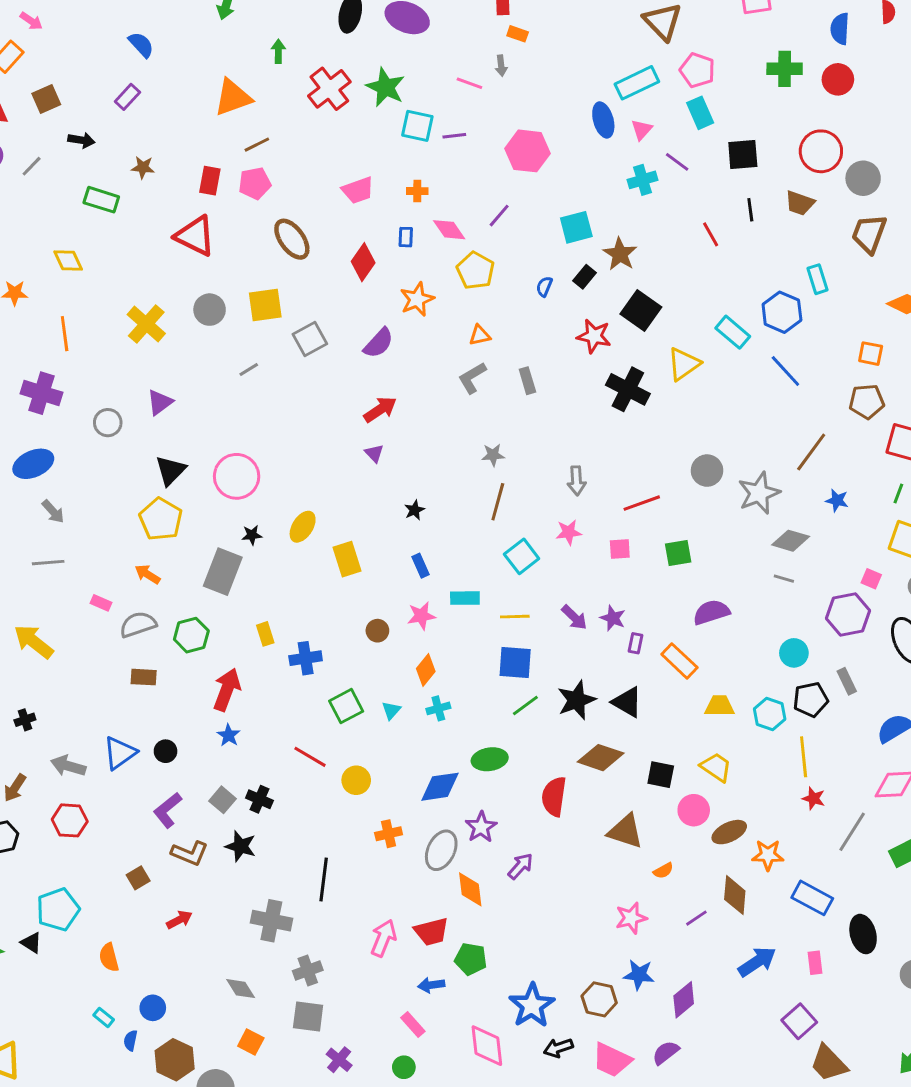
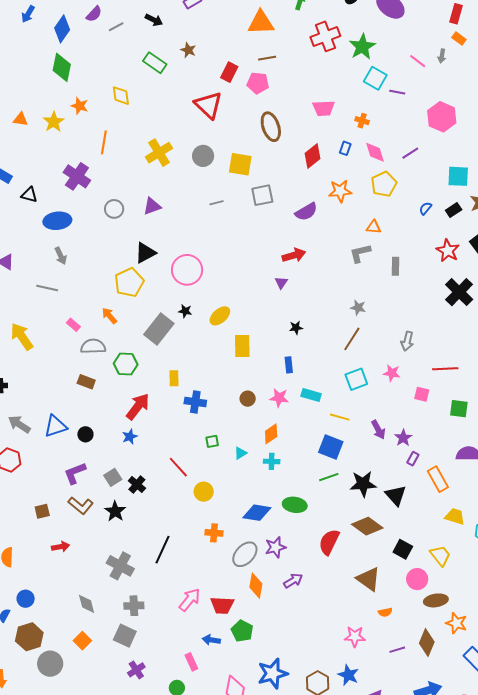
green square: (346, 706) -> (212, 441), size x0.6

